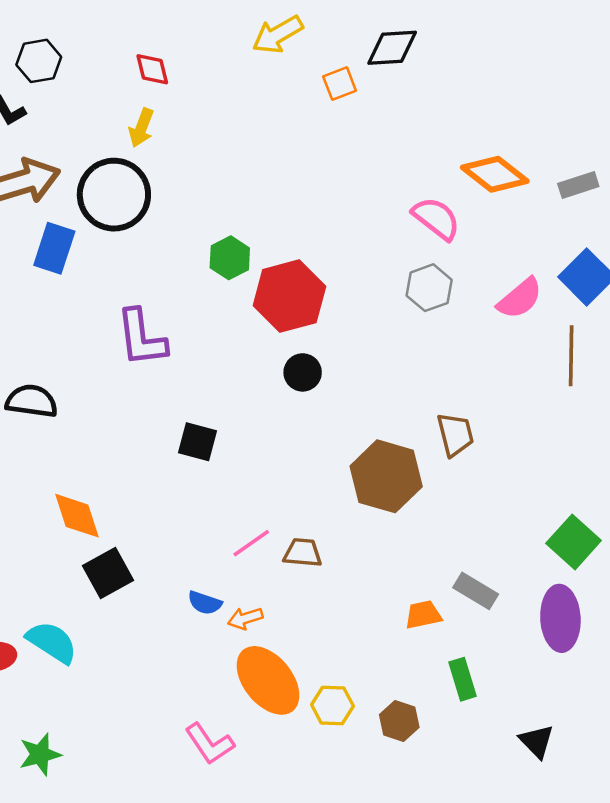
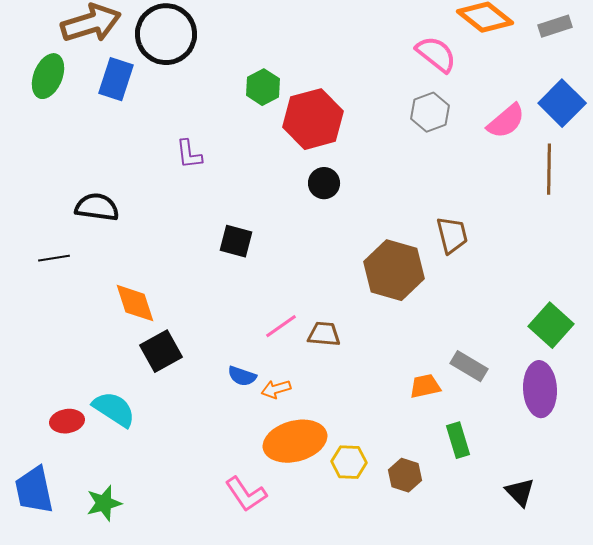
purple L-shape: (141, 338) -> (189, 154), size x0.6
orange ellipse: (268, 680) -> (295, 441), turned -66

